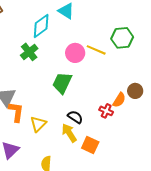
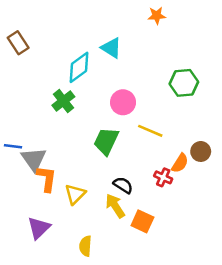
yellow line: (96, 50) -> (150, 131), moved

